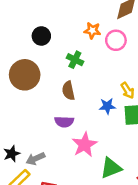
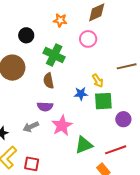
orange star: (92, 30) -> (60, 20), moved
green cross: (75, 60) -> (54, 55), size x1.5
gray arrow: (35, 159) -> (31, 127), moved

